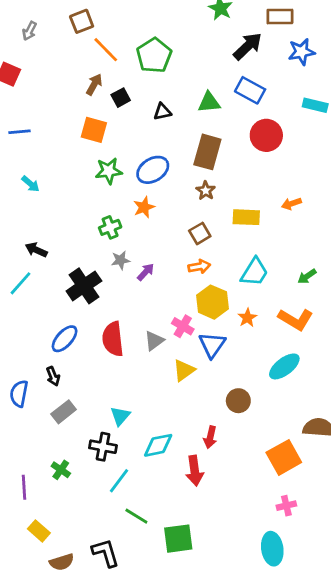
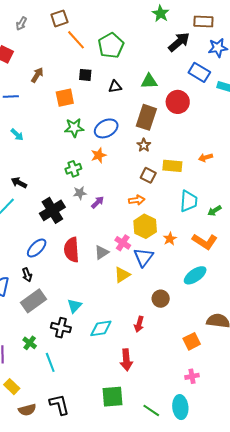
brown arrow: (94, 84) -> (37, 75), moved
blue rectangle: (250, 90) -> (199, 72), moved
black square: (121, 98) -> (85, 75), turned 32
orange square: (94, 130) -> (65, 98), turned -30
red circle: (266, 135) -> (178, 102), moved
brown square: (200, 233) -> (148, 175), moved, turned -35
cyan trapezoid: (254, 272) -> (189, 201), moved, turned -30
gray rectangle: (64, 412) -> (34, 301), size x1.4
orange square: (284, 457) -> (192, 341), size x0.7
red arrow: (195, 471) -> (126, 360), moved
cyan line: (119, 481) -> (50, 362), moved, turned -60
green line: (136, 516) -> (151, 410), moved

